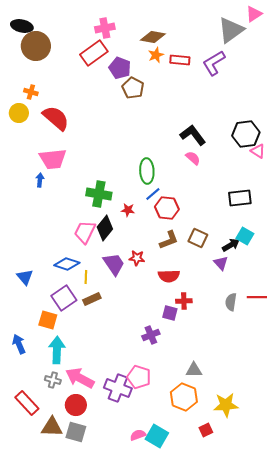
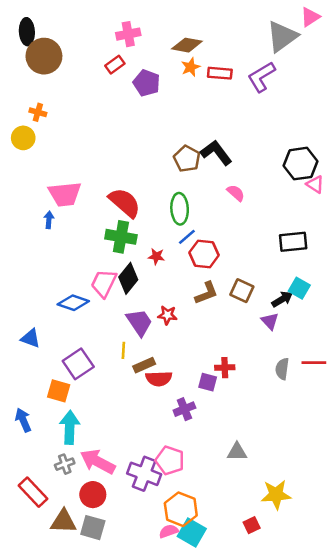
black ellipse: (22, 26) -> (27, 32), turned 75
red rectangle: (94, 53) -> (115, 65), size x0.6
brown pentagon: (133, 88) -> (187, 159), moved
red semicircle: (56, 118) -> (125, 203), moved
black L-shape: (193, 135) -> (216, 153), moved
blue diamond: (67, 264) -> (73, 303), moved
red semicircle: (169, 276) -> (159, 379), moved
blue triangle: (25, 277) -> (31, 338), turned -30
yellow line: (86, 277) -> (123, 350), moved
brown rectangle: (92, 299) -> (144, 365), moved
gray cross: (53, 380) -> (65, 464), turned -35
orange hexagon: (184, 397) -> (181, 509), moved

